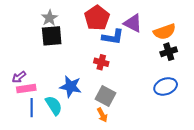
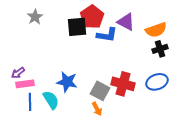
gray star: (50, 18) -> (35, 17), moved
black square: (52, 36) -> (77, 27), moved
red cross: (101, 62) -> (123, 84), moved, size x1.6

